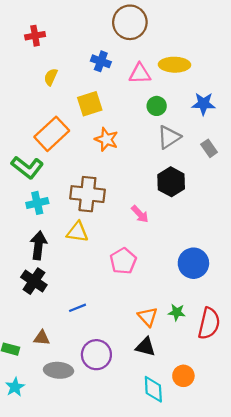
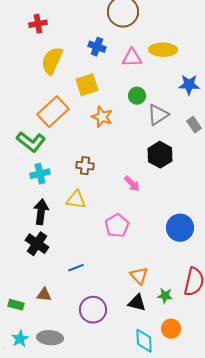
yellow semicircle: (51, 77) -> (52, 61), size x1.8
green circle: (157, 106) -> (137, 96), moved
brown cross: (87, 194) -> (85, 166), size x0.6
green star: (177, 312) -> (165, 296), moved
gray ellipse: (58, 370) -> (50, 338), moved

